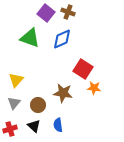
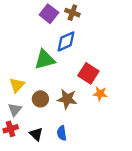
green triangle: (30, 38) -> (45, 60), moved, turned -35
brown circle: (38, 105) -> (40, 99), moved
red cross: (10, 129) -> (11, 129), moved

